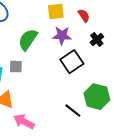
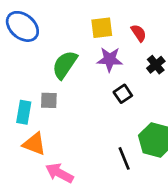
black square: (72, 62) -> (123, 94), size x0.6
black line: (73, 111) -> (124, 158), turned 30

